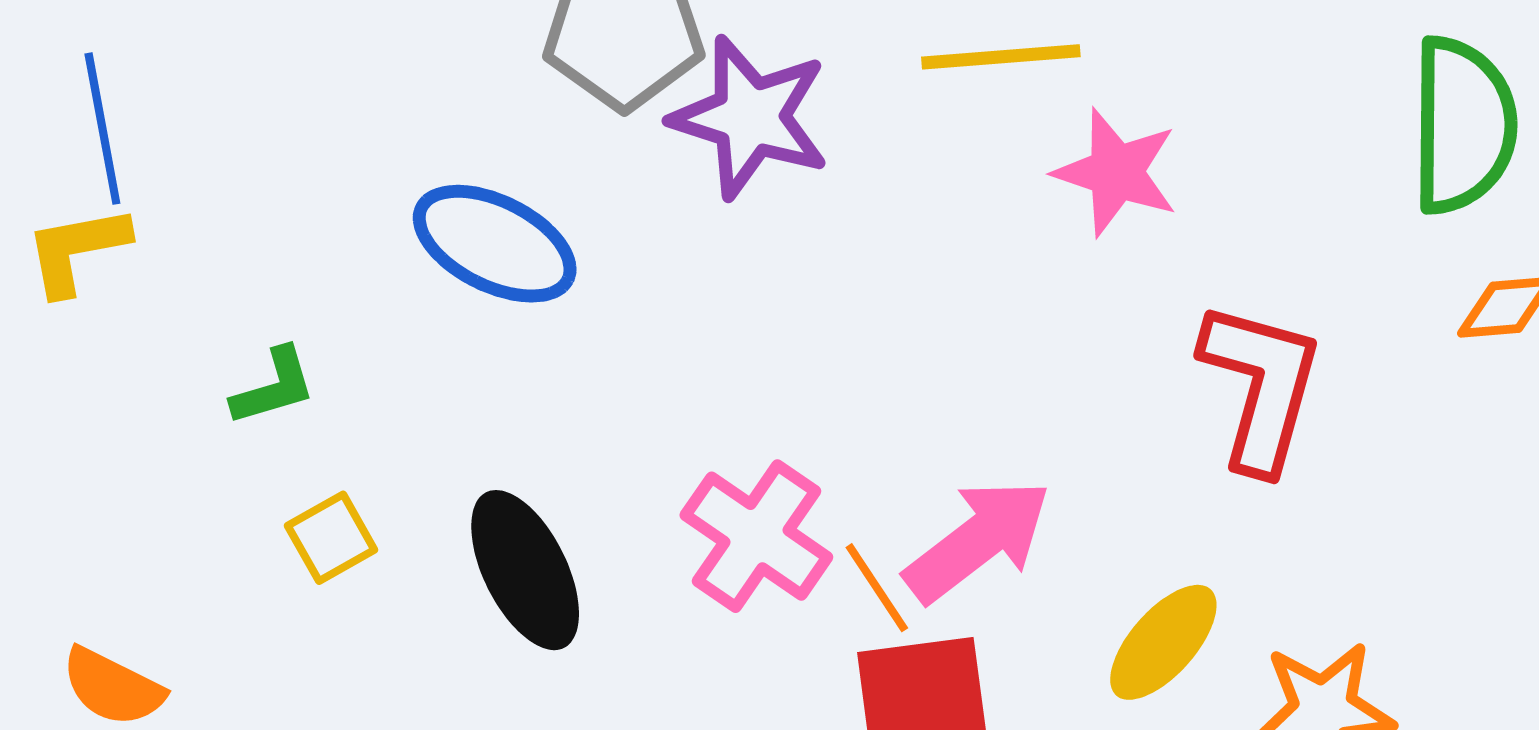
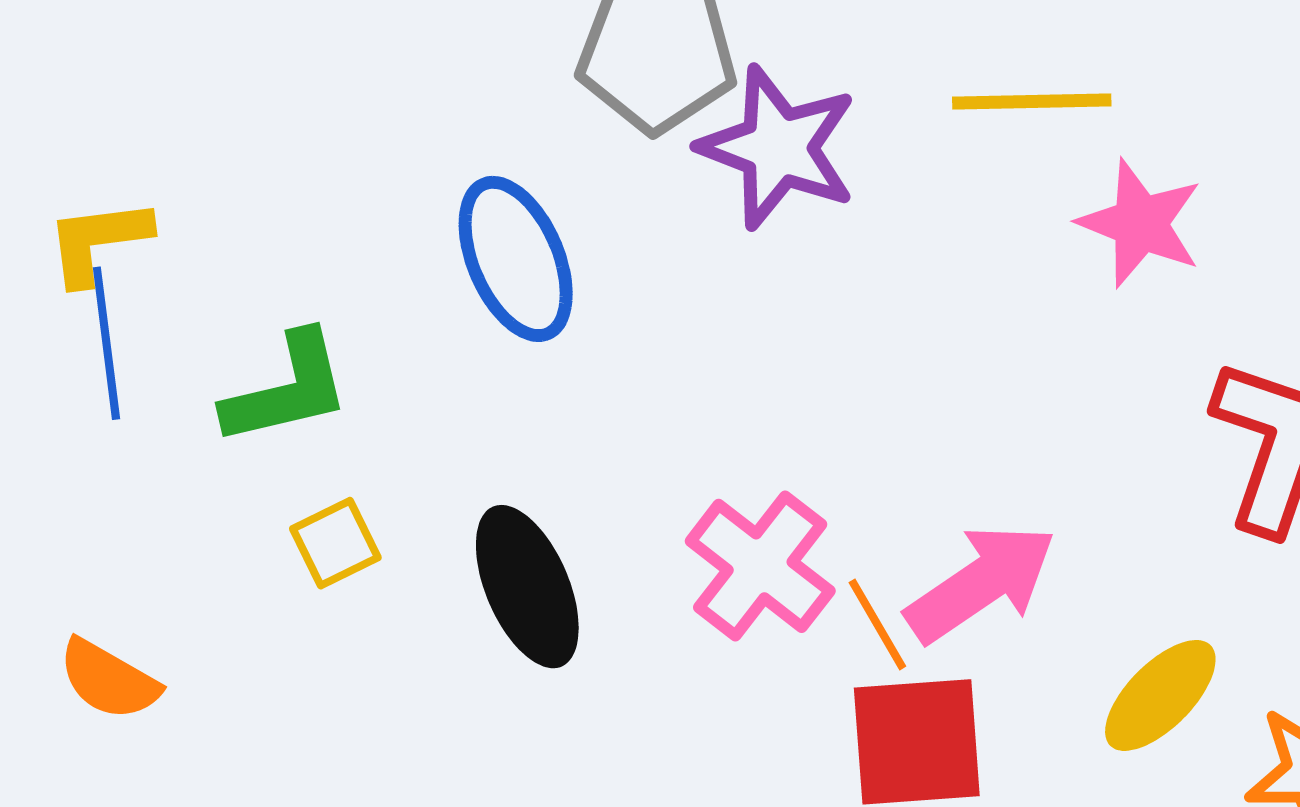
blue line: (102, 129) -> (106, 343), moved
blue ellipse: (495, 244) -> (516, 259), turned 37
green L-shape: (274, 387) -> (287, 389), size x1.5

